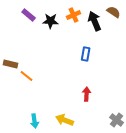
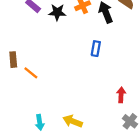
brown rectangle: (11, 64) -> (13, 60), turned 72
red arrow: (87, 94) -> (121, 95), moved

